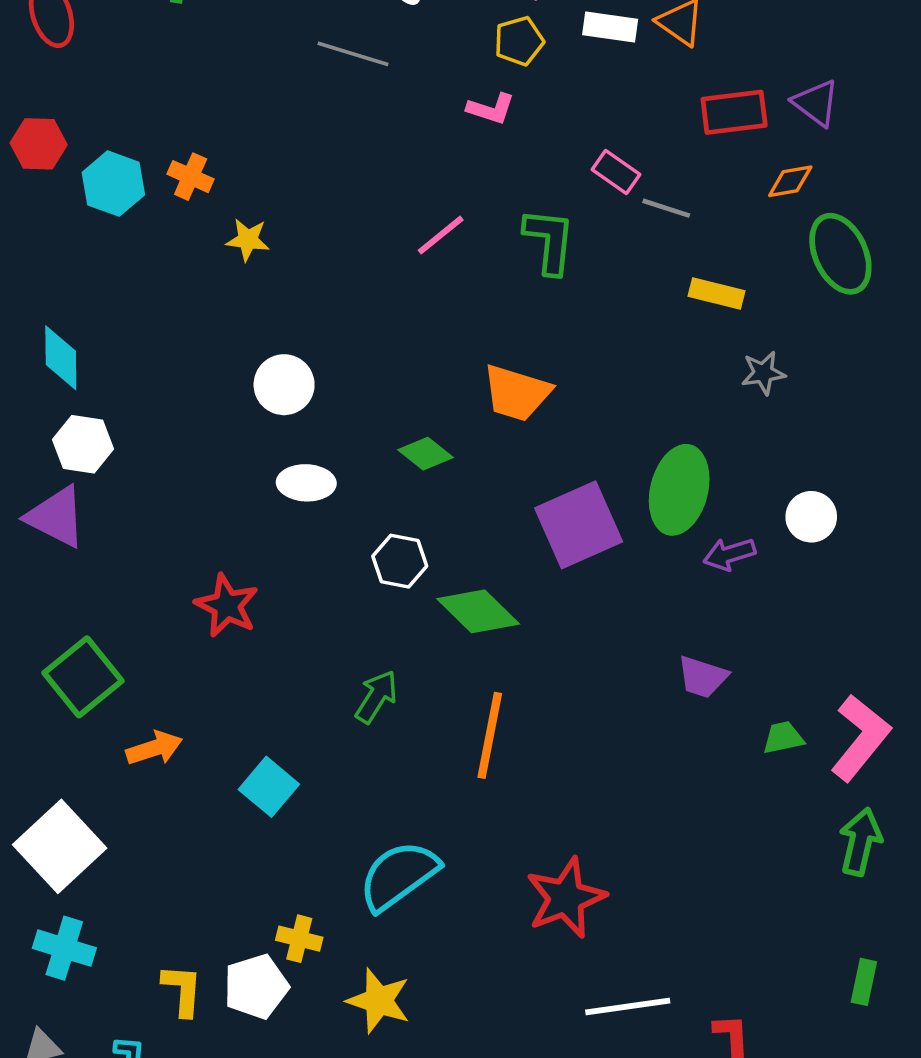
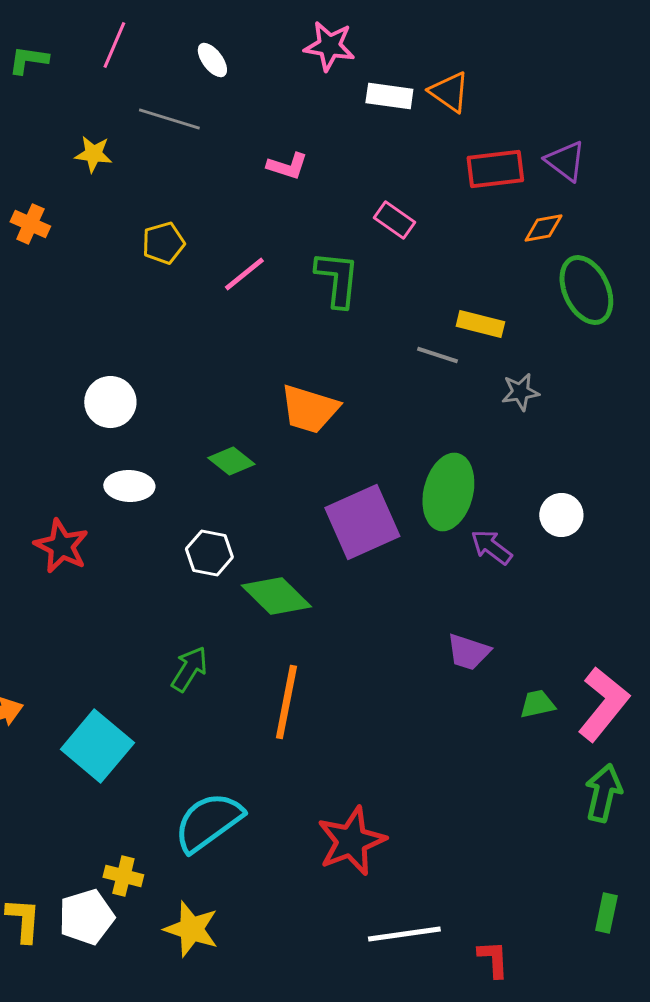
yellow pentagon: (519, 41) -> (163, 243), moved
gray line: (666, 208) -> (437, 355), moved
yellow star: (248, 240) -> (93, 154), moved
purple arrow: (729, 554) -> (491, 547), turned 54
red star: (227, 606) -> (61, 546), moved
cyan square: (269, 787) -> (97, 746), size x1.4

